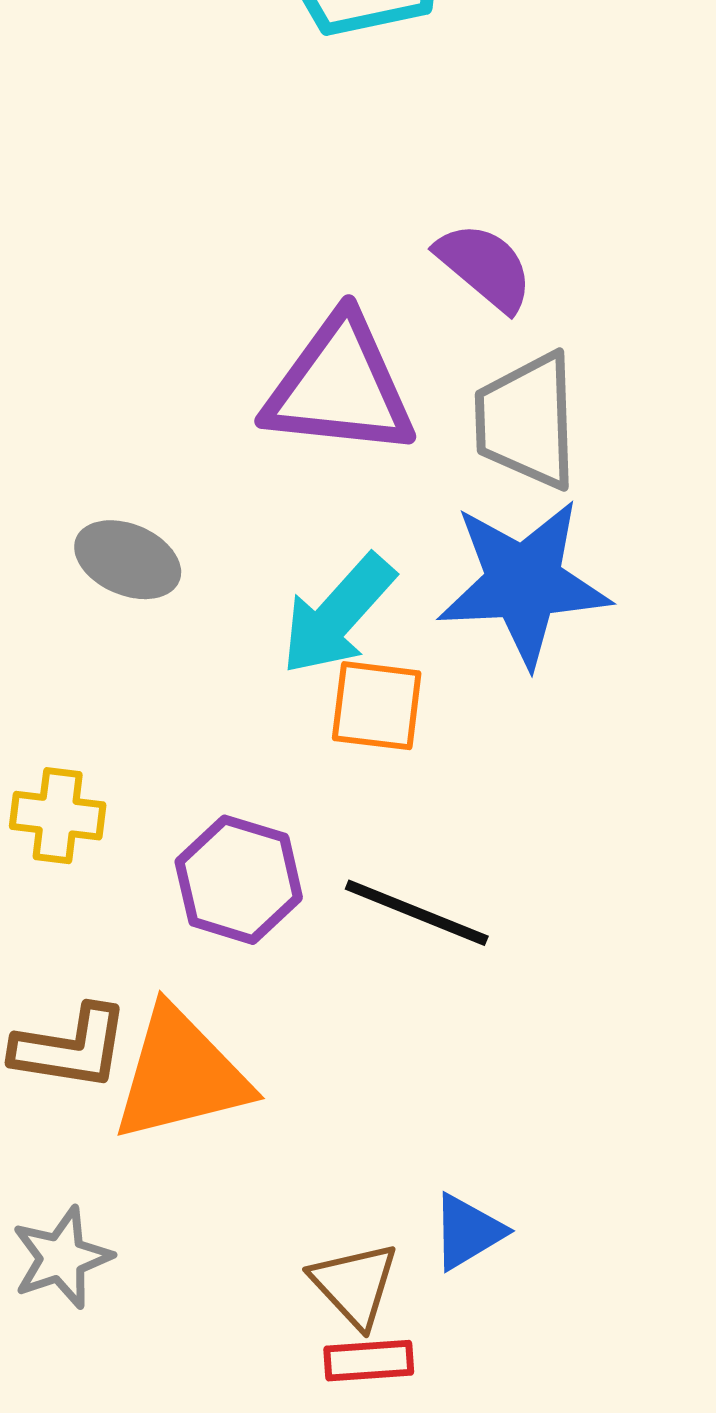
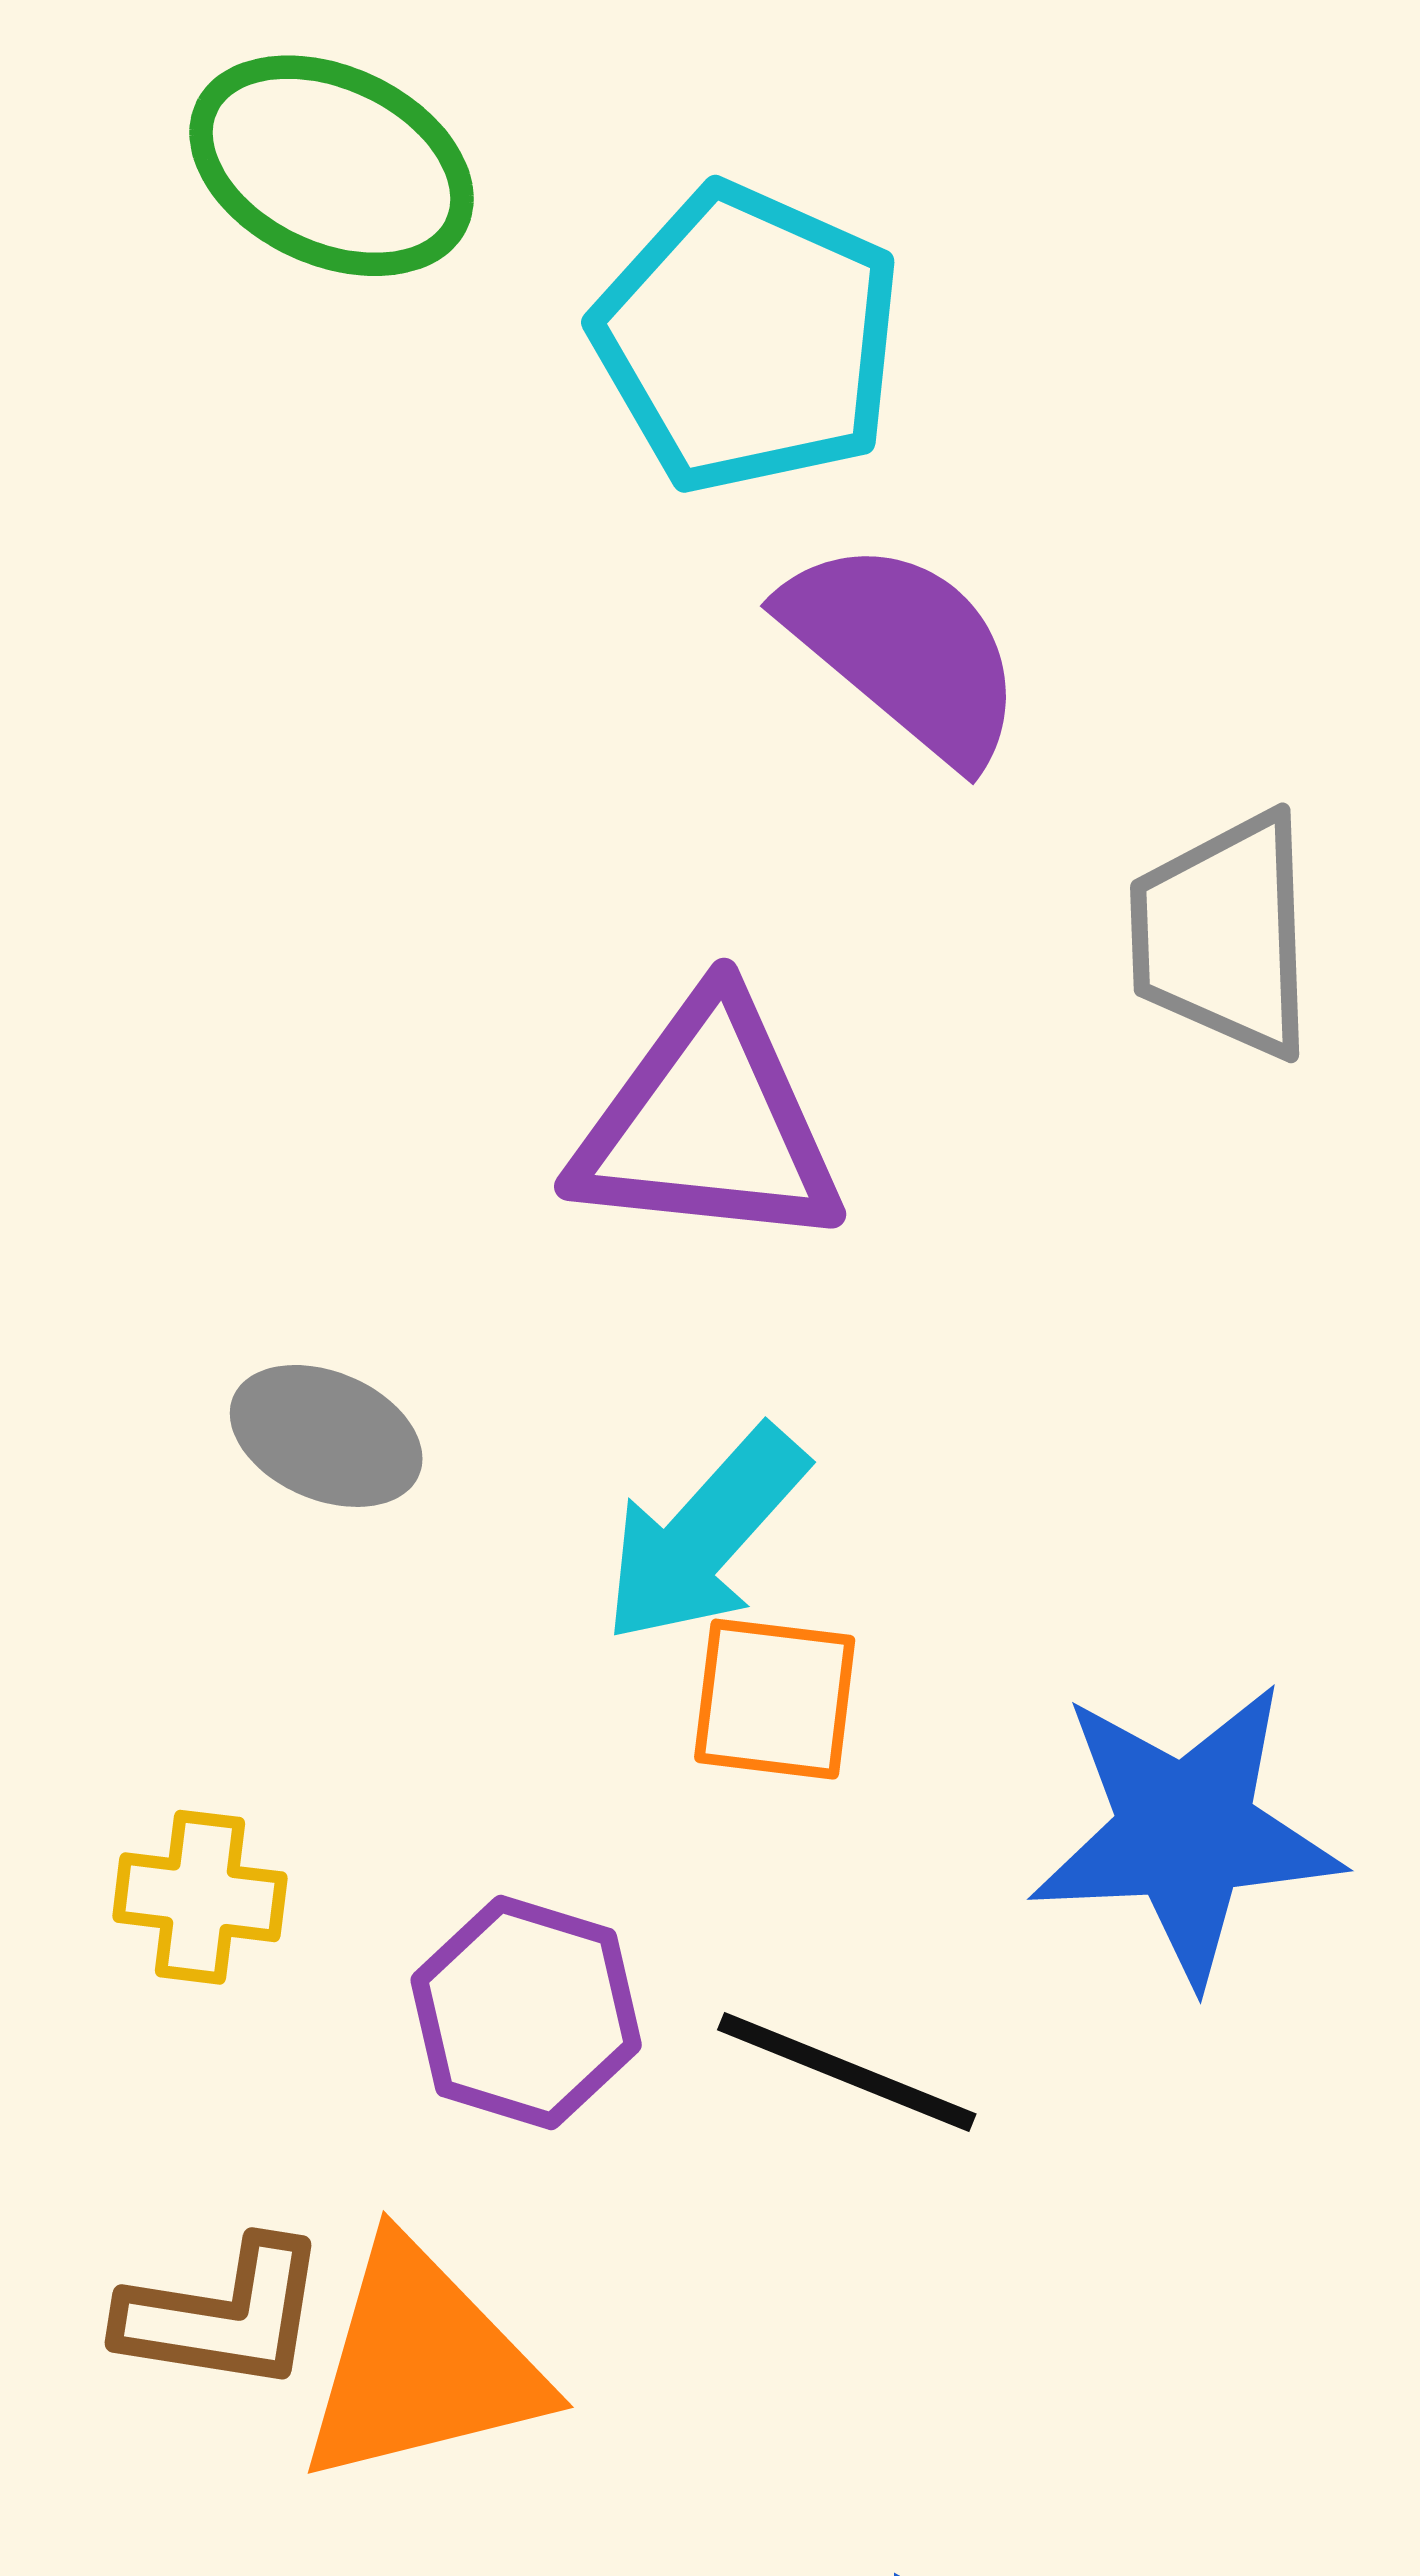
purple semicircle: (485, 267) -> (904, 650), moved, size x1.4
gray trapezoid: (527, 421) -> (1223, 935), moved
blue star: (524, 583) -> (1186, 1832), moved

